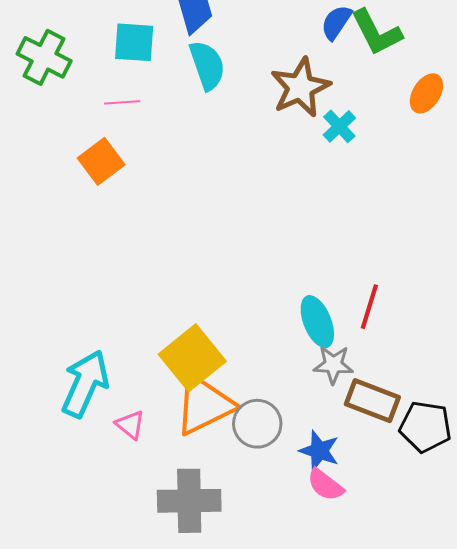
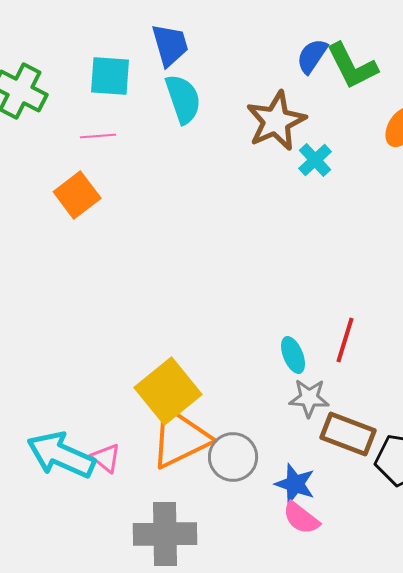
cyan ellipse: (317, 322) -> (293, 355), size x0.7
cyan arrow: (85, 384) -> (61, 455), moved, turned -90

